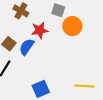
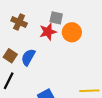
red star: (40, 30) -> (48, 32), moved

